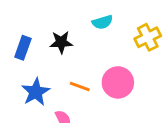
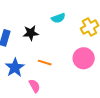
pink circle: (118, 82) -> (84, 58), moved

